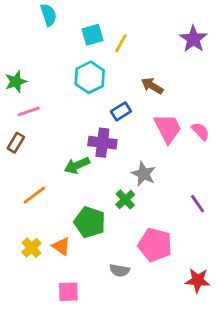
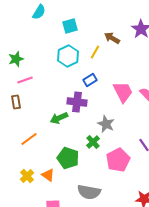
cyan semicircle: (49, 15) -> (39, 12), turned 49
yellow line: (121, 43) -> (95, 52), moved
brown arrow: (152, 86) -> (112, 38), moved
brown rectangle: (16, 143) -> (16, 102), turned -40
pink pentagon: (155, 245) -> (118, 160), moved, turned 30
gray semicircle: (120, 270) -> (89, 192), size x1.6

